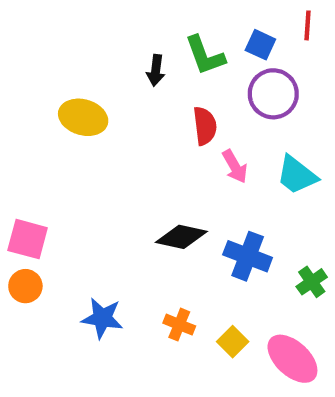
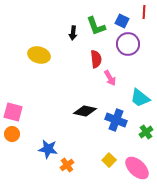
cyan trapezoid: (297, 175) -> (140, 98), moved
orange cross: (179, 325) -> (67, 165), moved, turned 32

